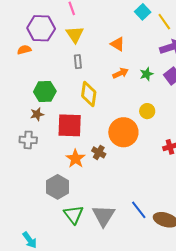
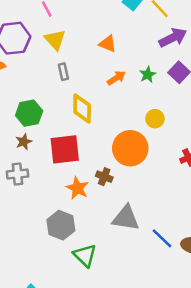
gray triangle: (104, 216) -> (126, 218), moved, turned -45

